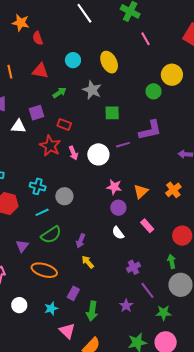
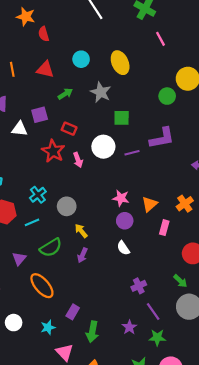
white circle: (98, 154) -> (103, 147), moved
cyan cross: (38, 186) -> (38, 195), turned 35
cyan line: (42, 212) -> (32, 222), moved
pink rectangle: (147, 226) -> (164, 228), moved, turned 56
green arrow: (172, 261) -> (180, 281), turned 144
yellow arrow: (88, 262) -> (81, 231), moved
orange ellipse: (44, 270) -> (42, 286), turned 30
green star: (164, 313) -> (157, 337), moved

